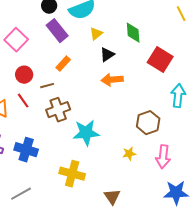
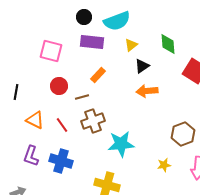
purple rectangle: (57, 31) -> (92, 42), turned -45
pink square: (16, 40) -> (51, 51), turned -30
red line: (23, 101) -> (62, 125), moved

